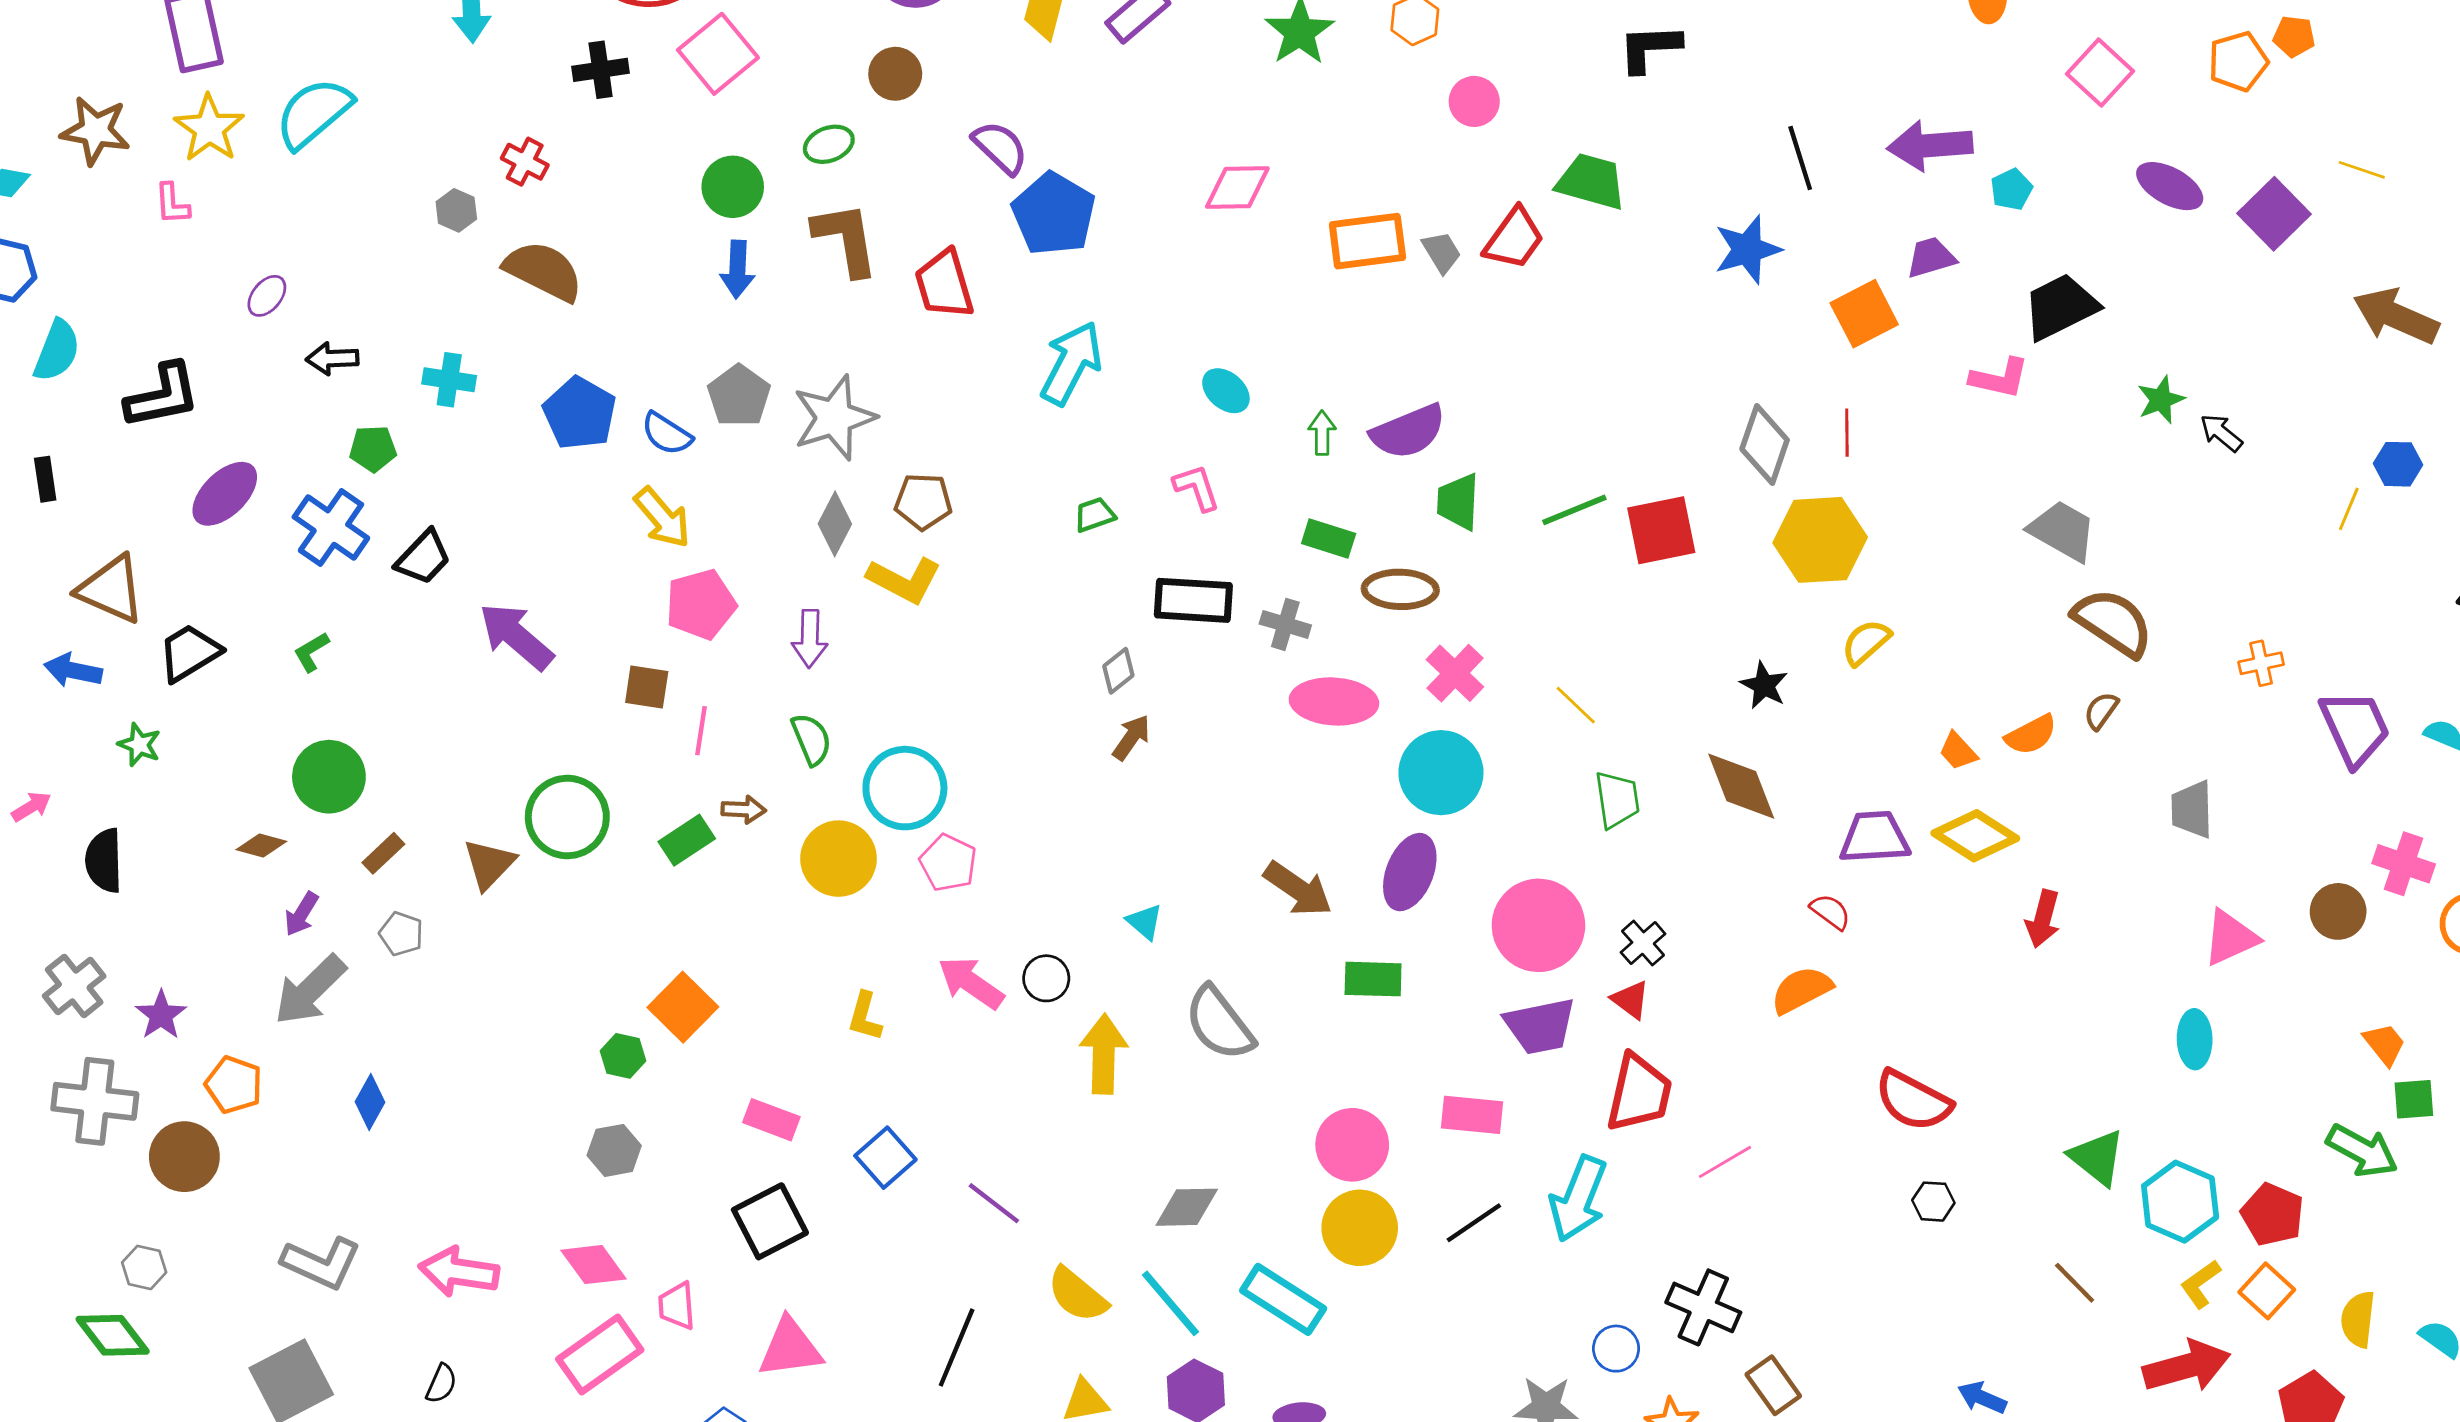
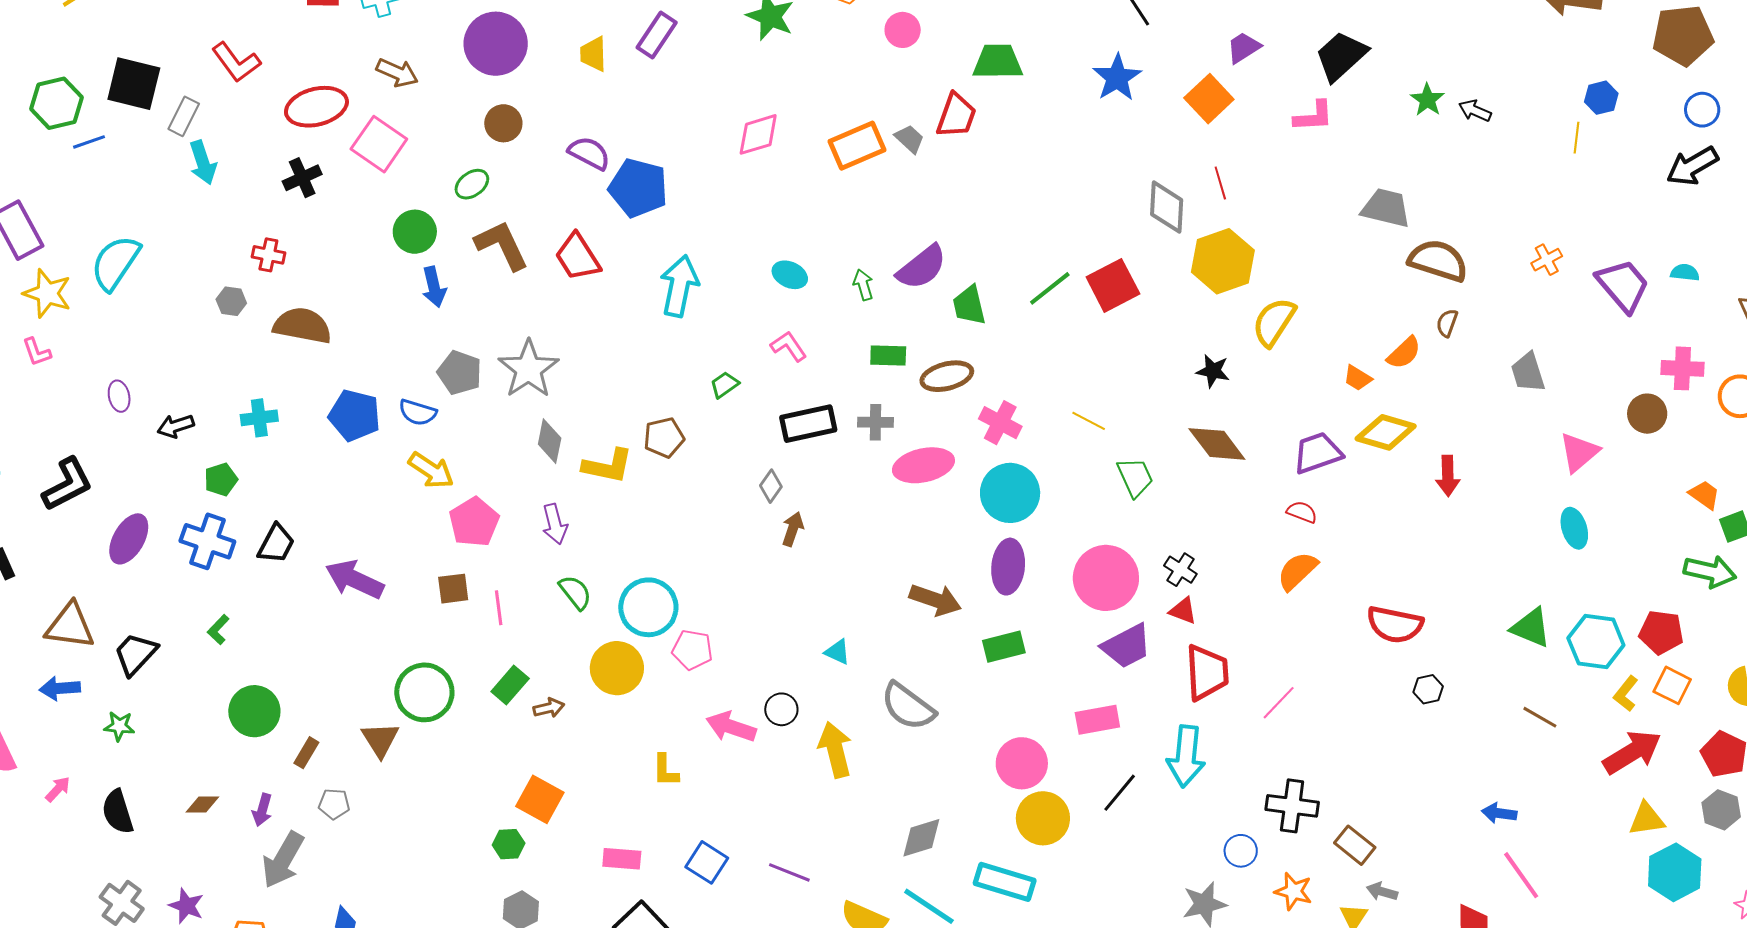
purple ellipse: (267, 296) -> (119, 396), turned -36
brown pentagon: (923, 502) -> (664, 438), moved
yellow semicircle: (1866, 642) -> (1274, 322), size x1.4
brown arrow: (744, 810) -> (549, 708), moved
brown diamond: (261, 846) -> (202, 804), moved

